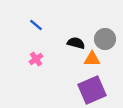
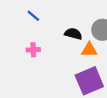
pink cross: (36, 59) -> (33, 50), turned 32

